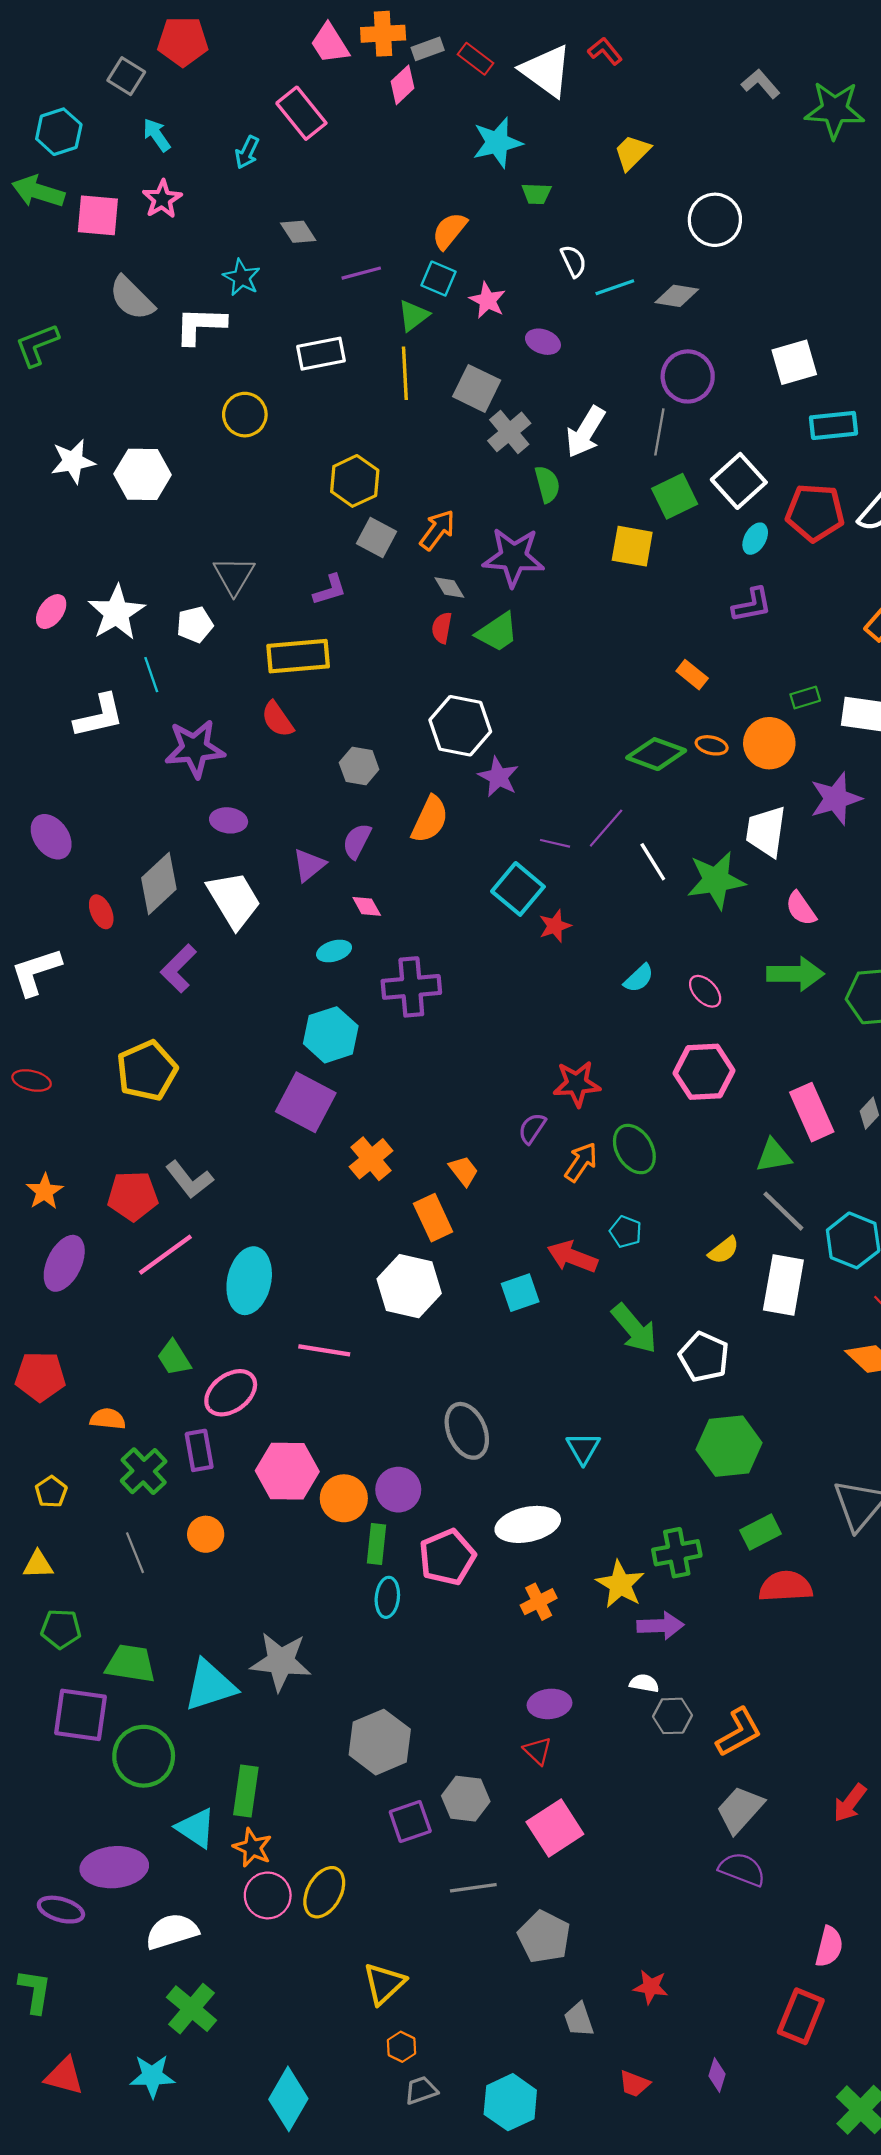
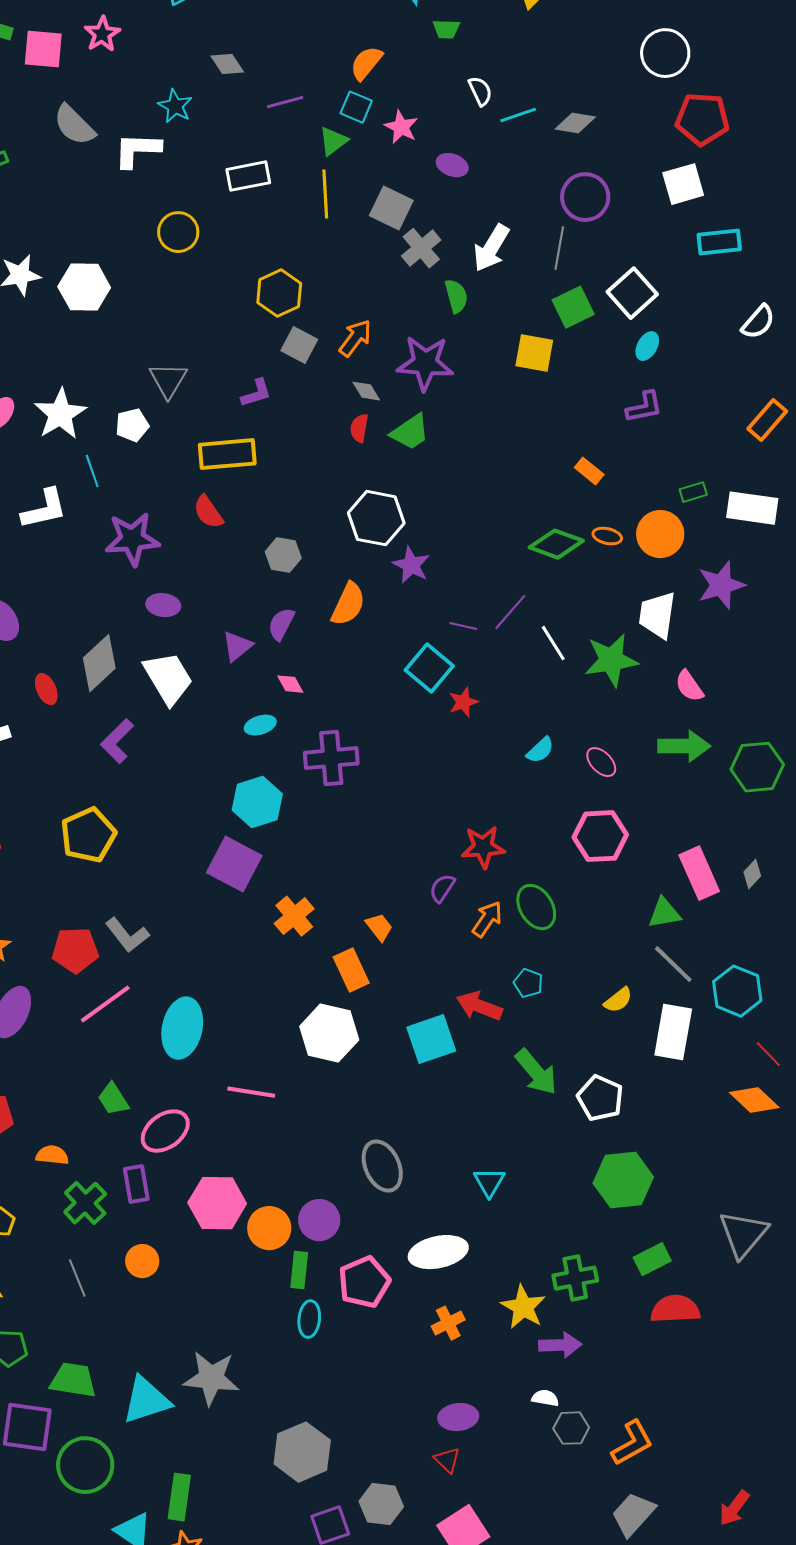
white circle: (715, 220) -> (665, 53), moved
red pentagon: (815, 512) -> (702, 119), moved
cyan square: (520, 1293) -> (431, 1039), size x1.4

